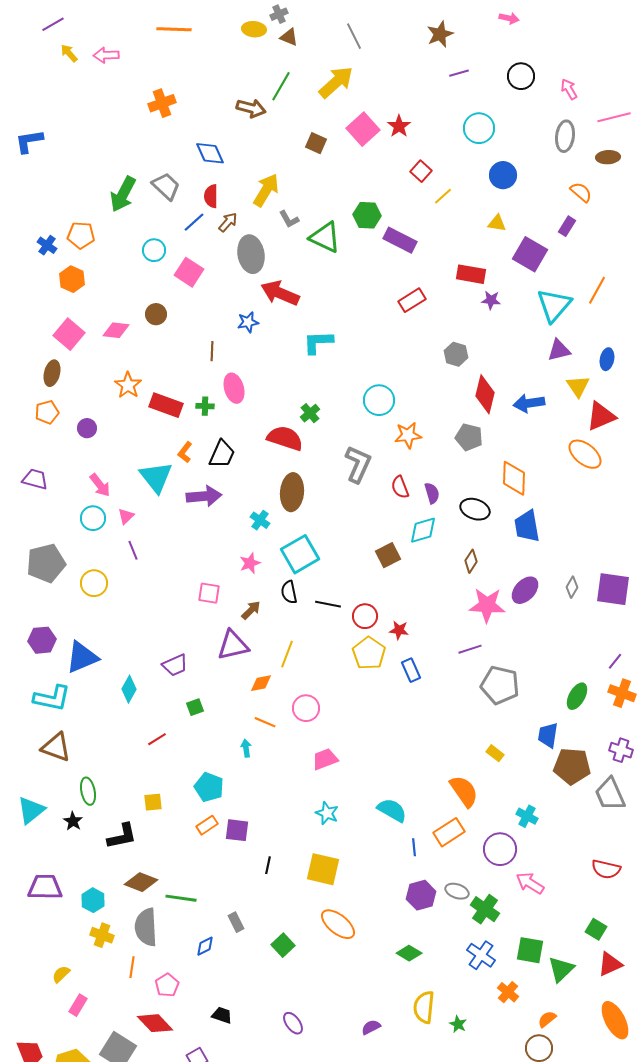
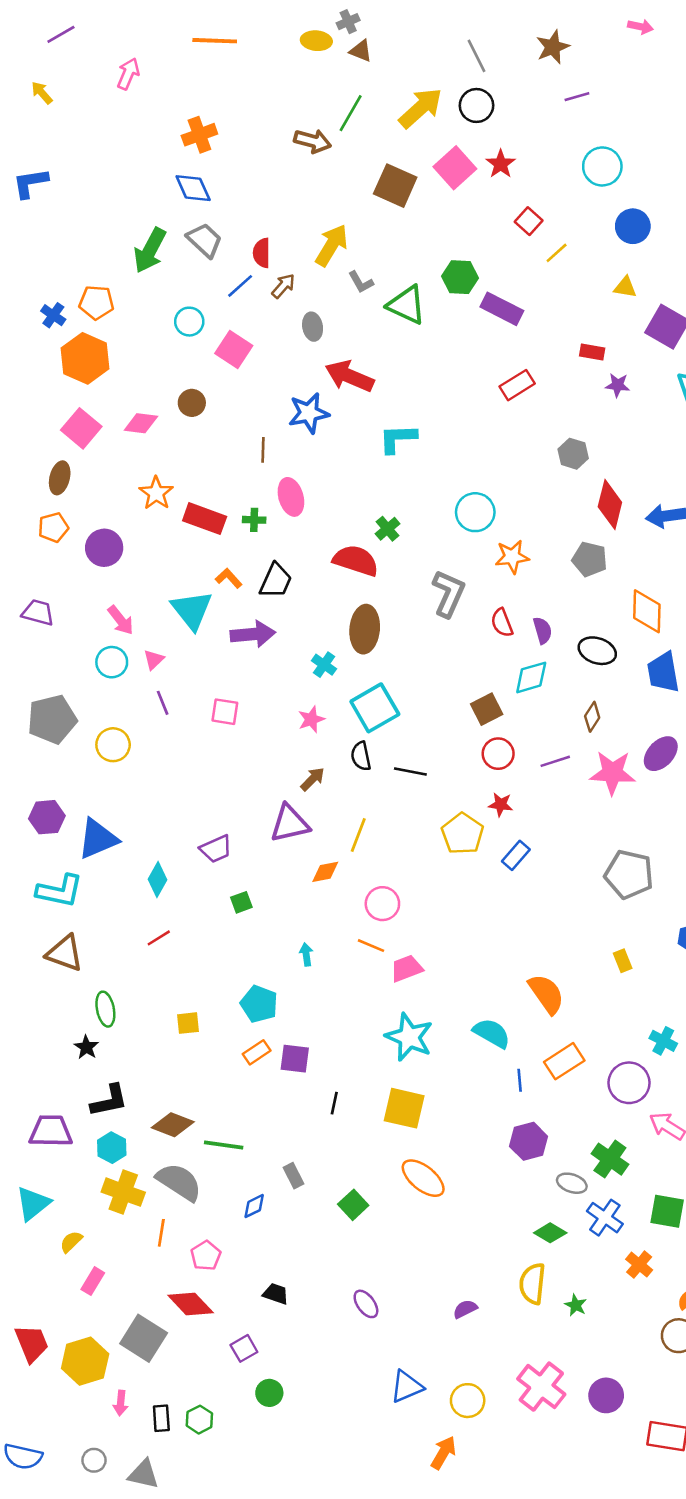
gray line: (354, 36) -> (476, 56), moved
yellow arrow: (69, 53) -> (42, 93), moved
pink arrow: (106, 55) -> (128, 74), turned 115
black circle: (521, 76) -> (476, 105), moved
brown square: (316, 143) -> (395, 186), size x1.6
blue diamond: (210, 153) -> (193, 188), moved
gray ellipse: (251, 254) -> (313, 327), size x0.6
red rectangle: (471, 274) -> (592, 352), size x0.7
orange hexagon: (72, 279) -> (85, 358), size x1.5
blue star: (248, 322) -> (309, 413), size x1.5
purple circle: (87, 428) -> (104, 548), size x1.5
orange L-shape: (185, 452) -> (229, 578), turned 100
pink square: (209, 593) -> (225, 712), moved
red circle: (365, 616) -> (498, 754), moved
purple line: (470, 649) -> (555, 761), moved
blue rectangle: (411, 670) -> (516, 855), turned 65
orange line: (265, 722) -> (371, 946), moved
red line: (157, 739) -> (159, 938), moved
yellow rectangle: (495, 753) -> (623, 961), turned 30
orange semicircle: (464, 791) -> (546, 994), moved
cyan triangle: (31, 810) -> (33, 1204), moved
cyan star: (327, 813) -> (409, 1037), size x1.6
black L-shape: (122, 836) -> (109, 1101), moved
gray ellipse: (457, 891) -> (572, 1183), moved
gray semicircle: (146, 927) -> (179, 1182), turned 126
yellow cross: (102, 935) -> (123, 1192), size x1.4
green diamond: (409, 953) -> (550, 1233), moved

